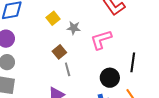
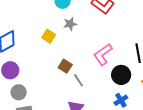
gray star: (74, 28) -> (70, 24), moved
pink L-shape: (101, 40) -> (103, 54), moved

